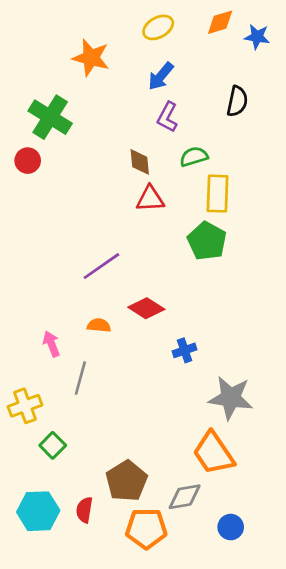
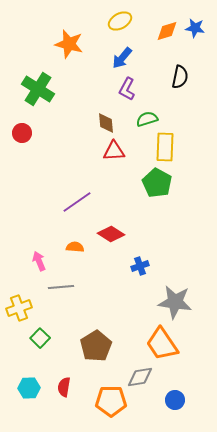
orange diamond: (220, 22) -> (167, 31), moved
red circle: (28, 161) -> (22, 133), moved
gray line: (80, 378) -> (61, 287), turned 70
brown pentagon: (127, 481) -> (96, 346), moved
cyan hexagon: (38, 511) -> (29, 388), size x0.7

